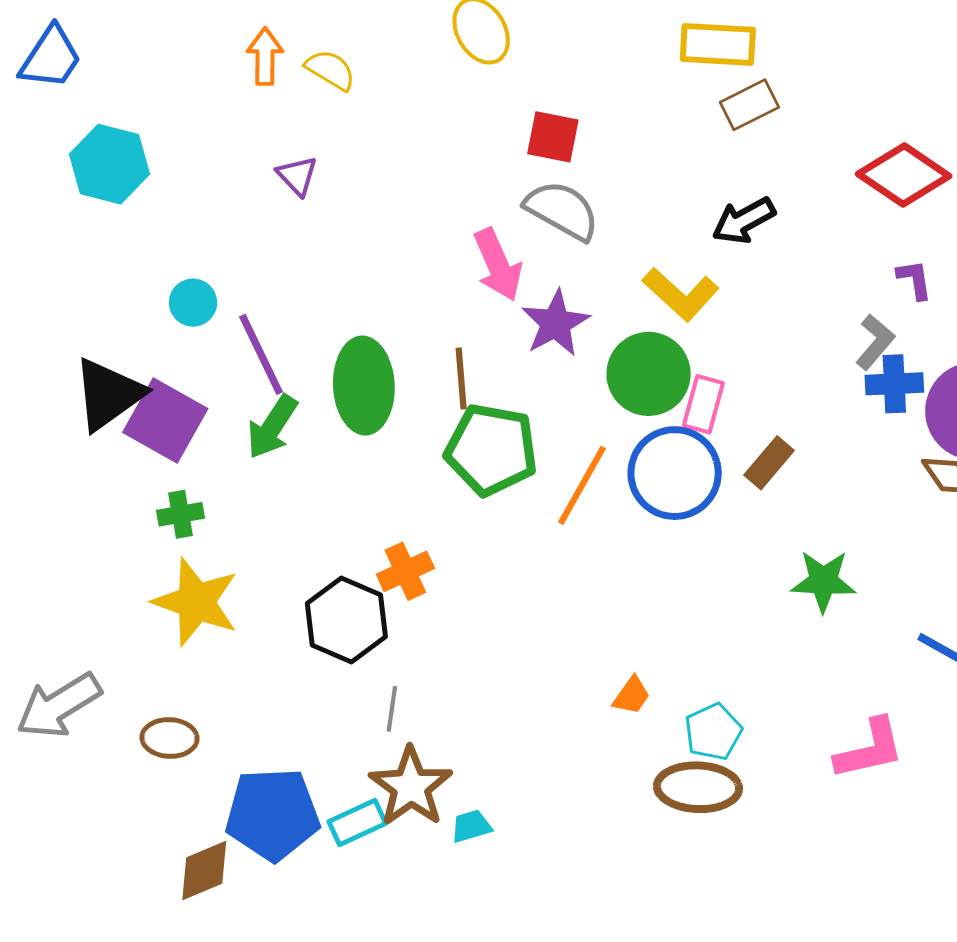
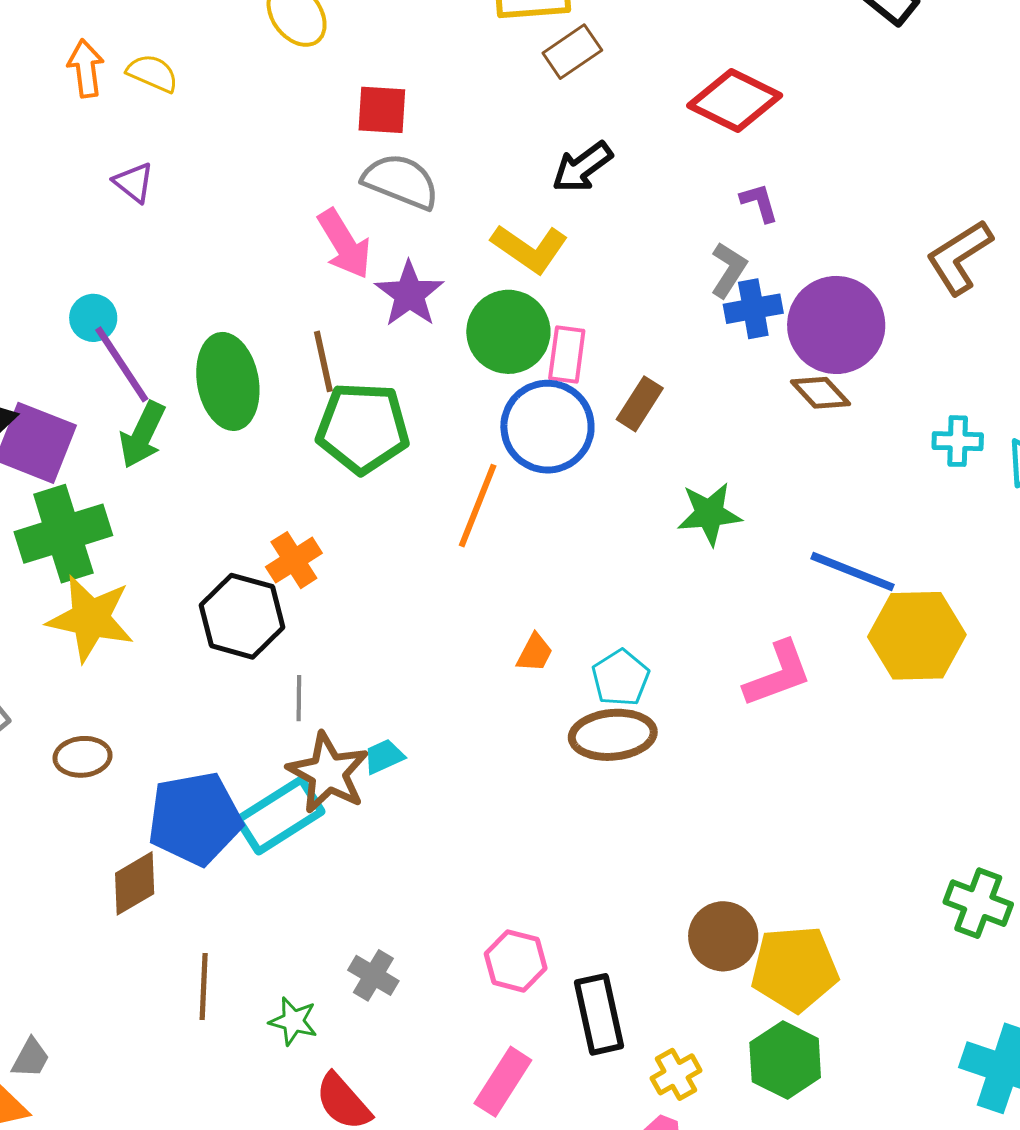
cyan circle: (193, 303) -> (93, 318), moved
orange line: (582, 485) -> (478, 506), moved
green cross: (181, 514) -> (63, 534), size x2.0
cyan rectangle: (357, 823) -> (280, 816), size x1.5
cyan trapezoid: (471, 826) -> (384, 756), moved

